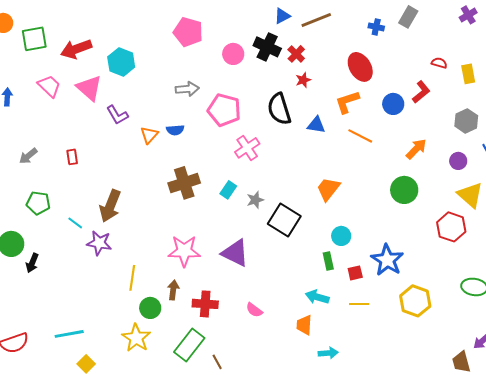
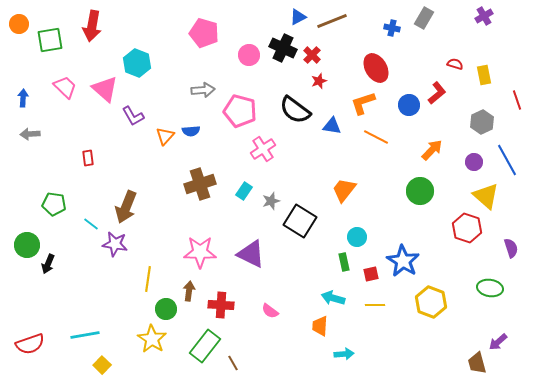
red arrow: (76, 49) -> (92, 26), moved, turned -60
black semicircle: (279, 109) -> (295, 110), turned -36
gray arrow: (28, 156) -> (30, 134), moved, turned 36

